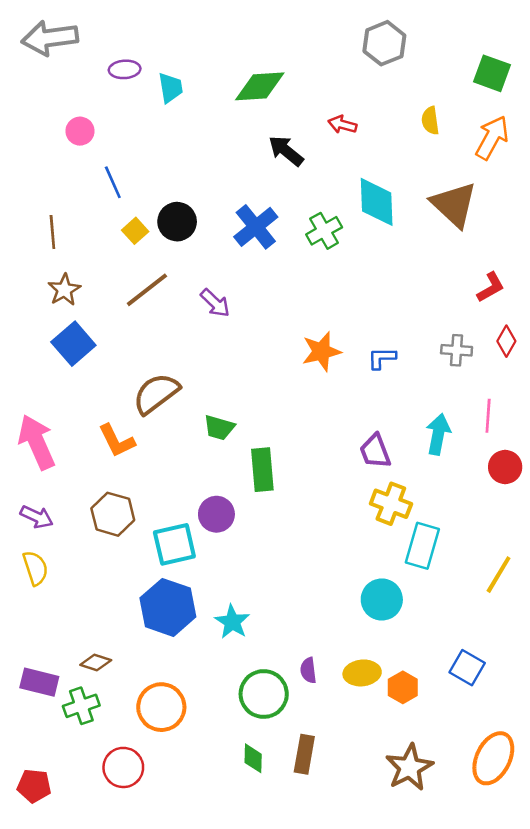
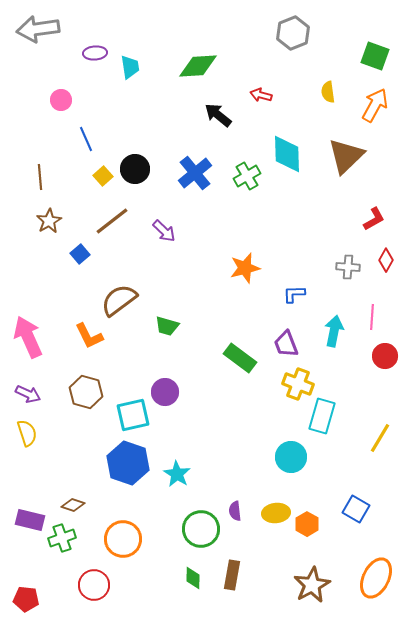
brown triangle: (454, 205) -> (346, 156), turned 33
blue square: (73, 344) -> (80, 254), moved, size x0.6
blue L-shape: (382, 358) -> (294, 294), moved
green rectangle: (262, 470) -> (240, 358), moved, turned -48

